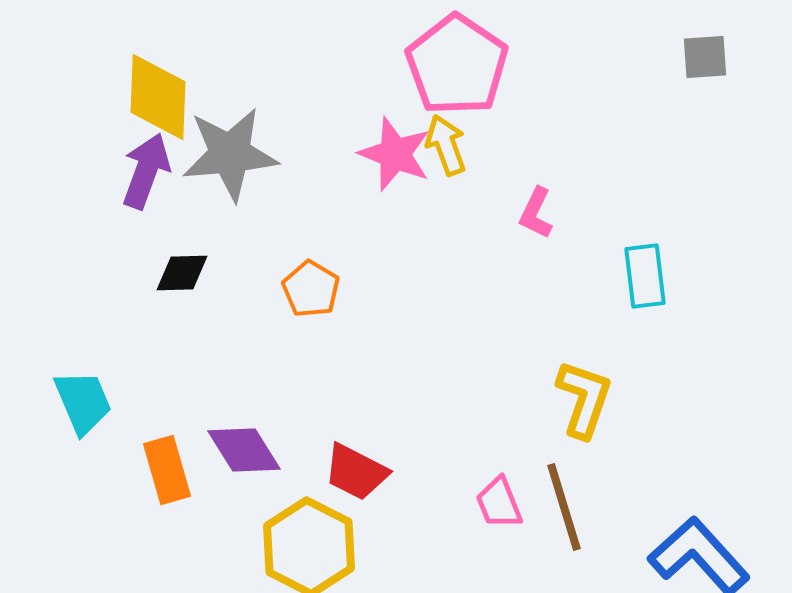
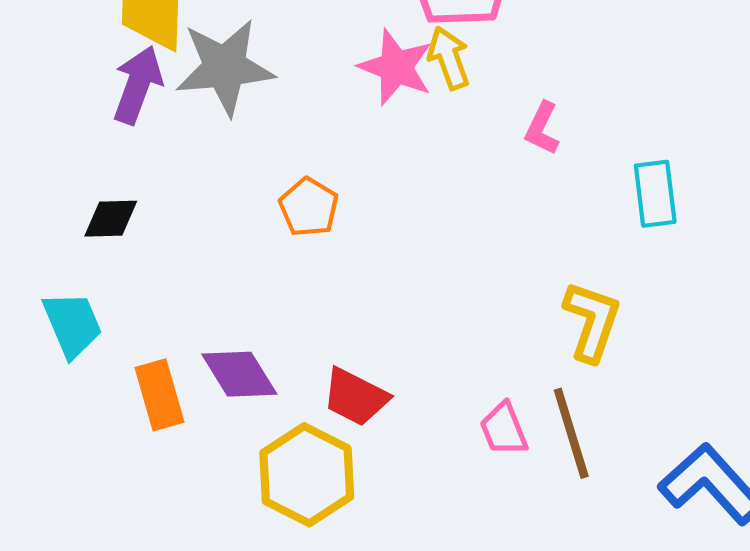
black diamond: (182, 273) -> (111, 219), moved

